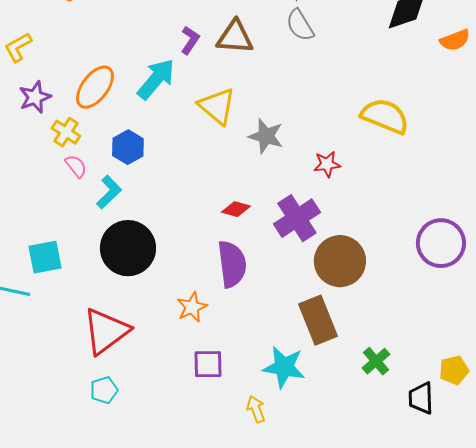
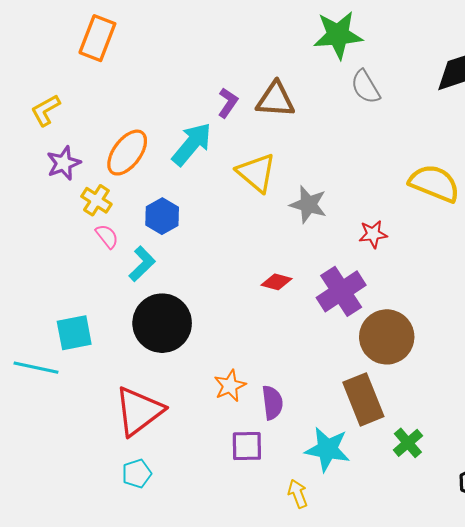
gray semicircle: (300, 25) -> (366, 87), moved
purple semicircle: (232, 264) -> (272, 403), moved, size x0.7
green cross: (376, 361) -> (408, 443), moved

